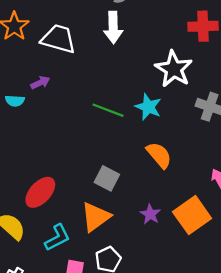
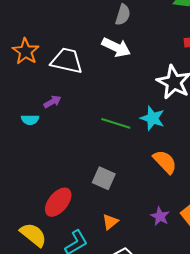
white arrow: (113, 27) -> (116, 47), turned -60
gray square: (107, 178) -> (104, 178), moved
orange triangle: (96, 217) -> (110, 222), size x0.6

